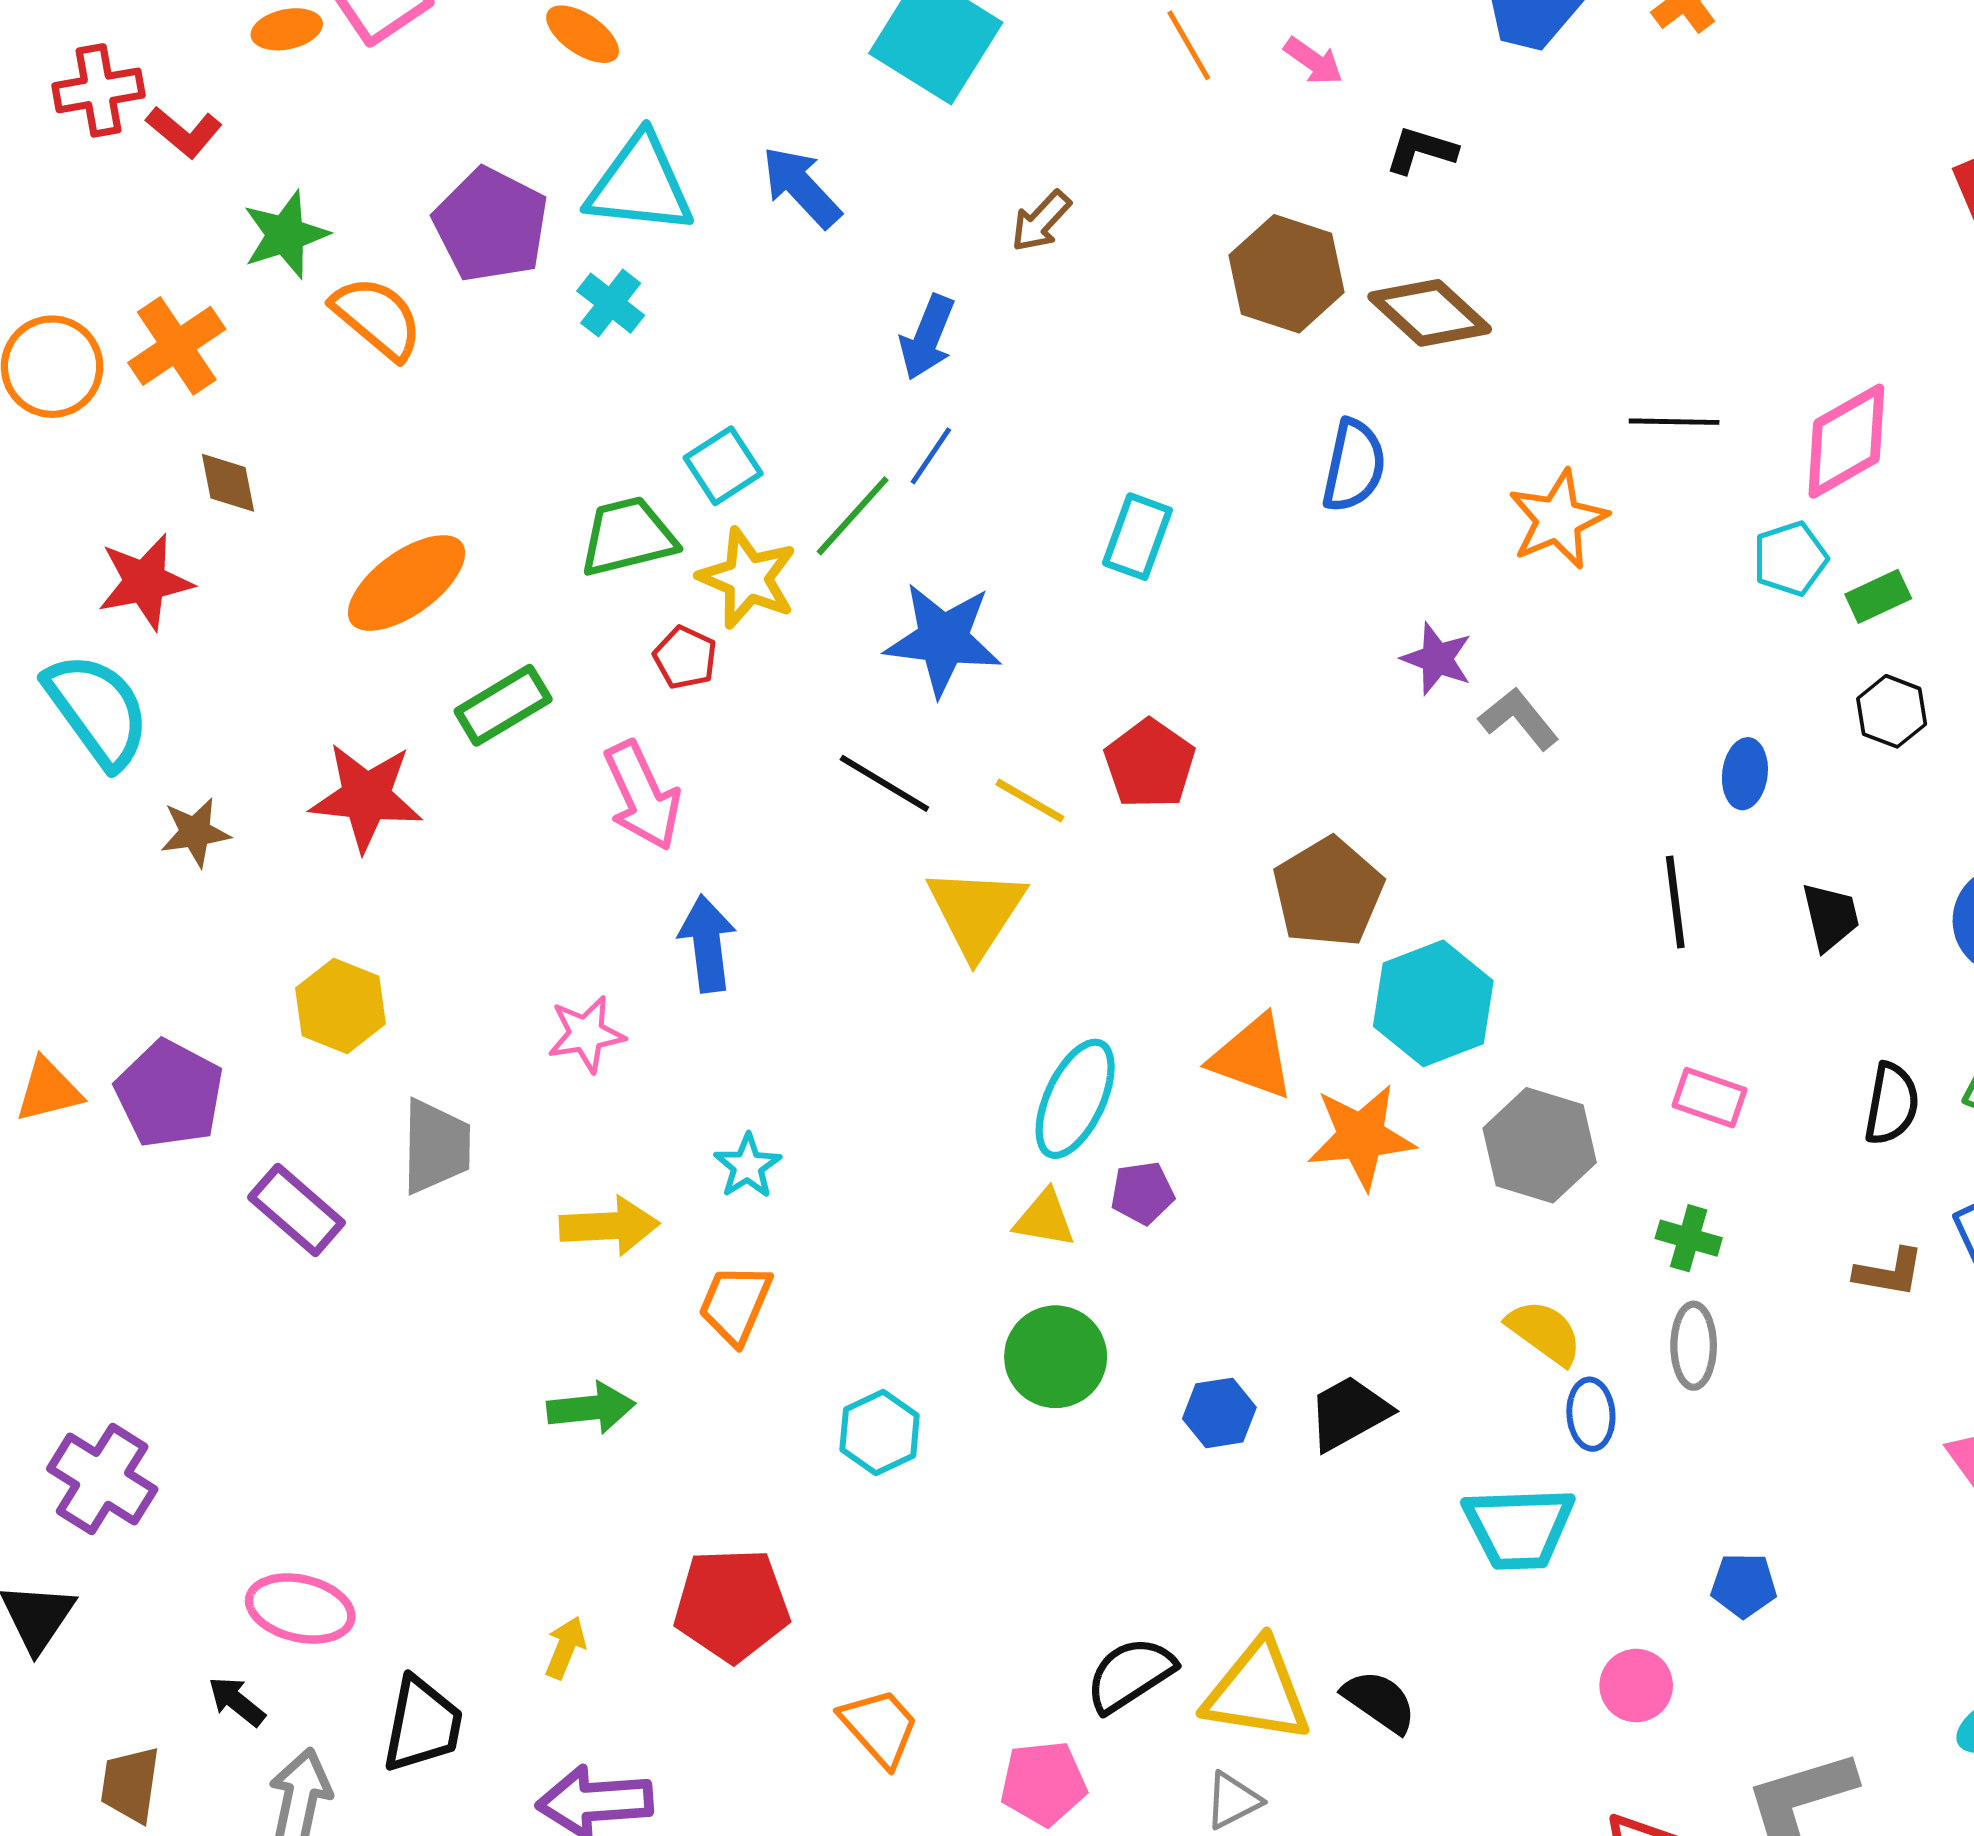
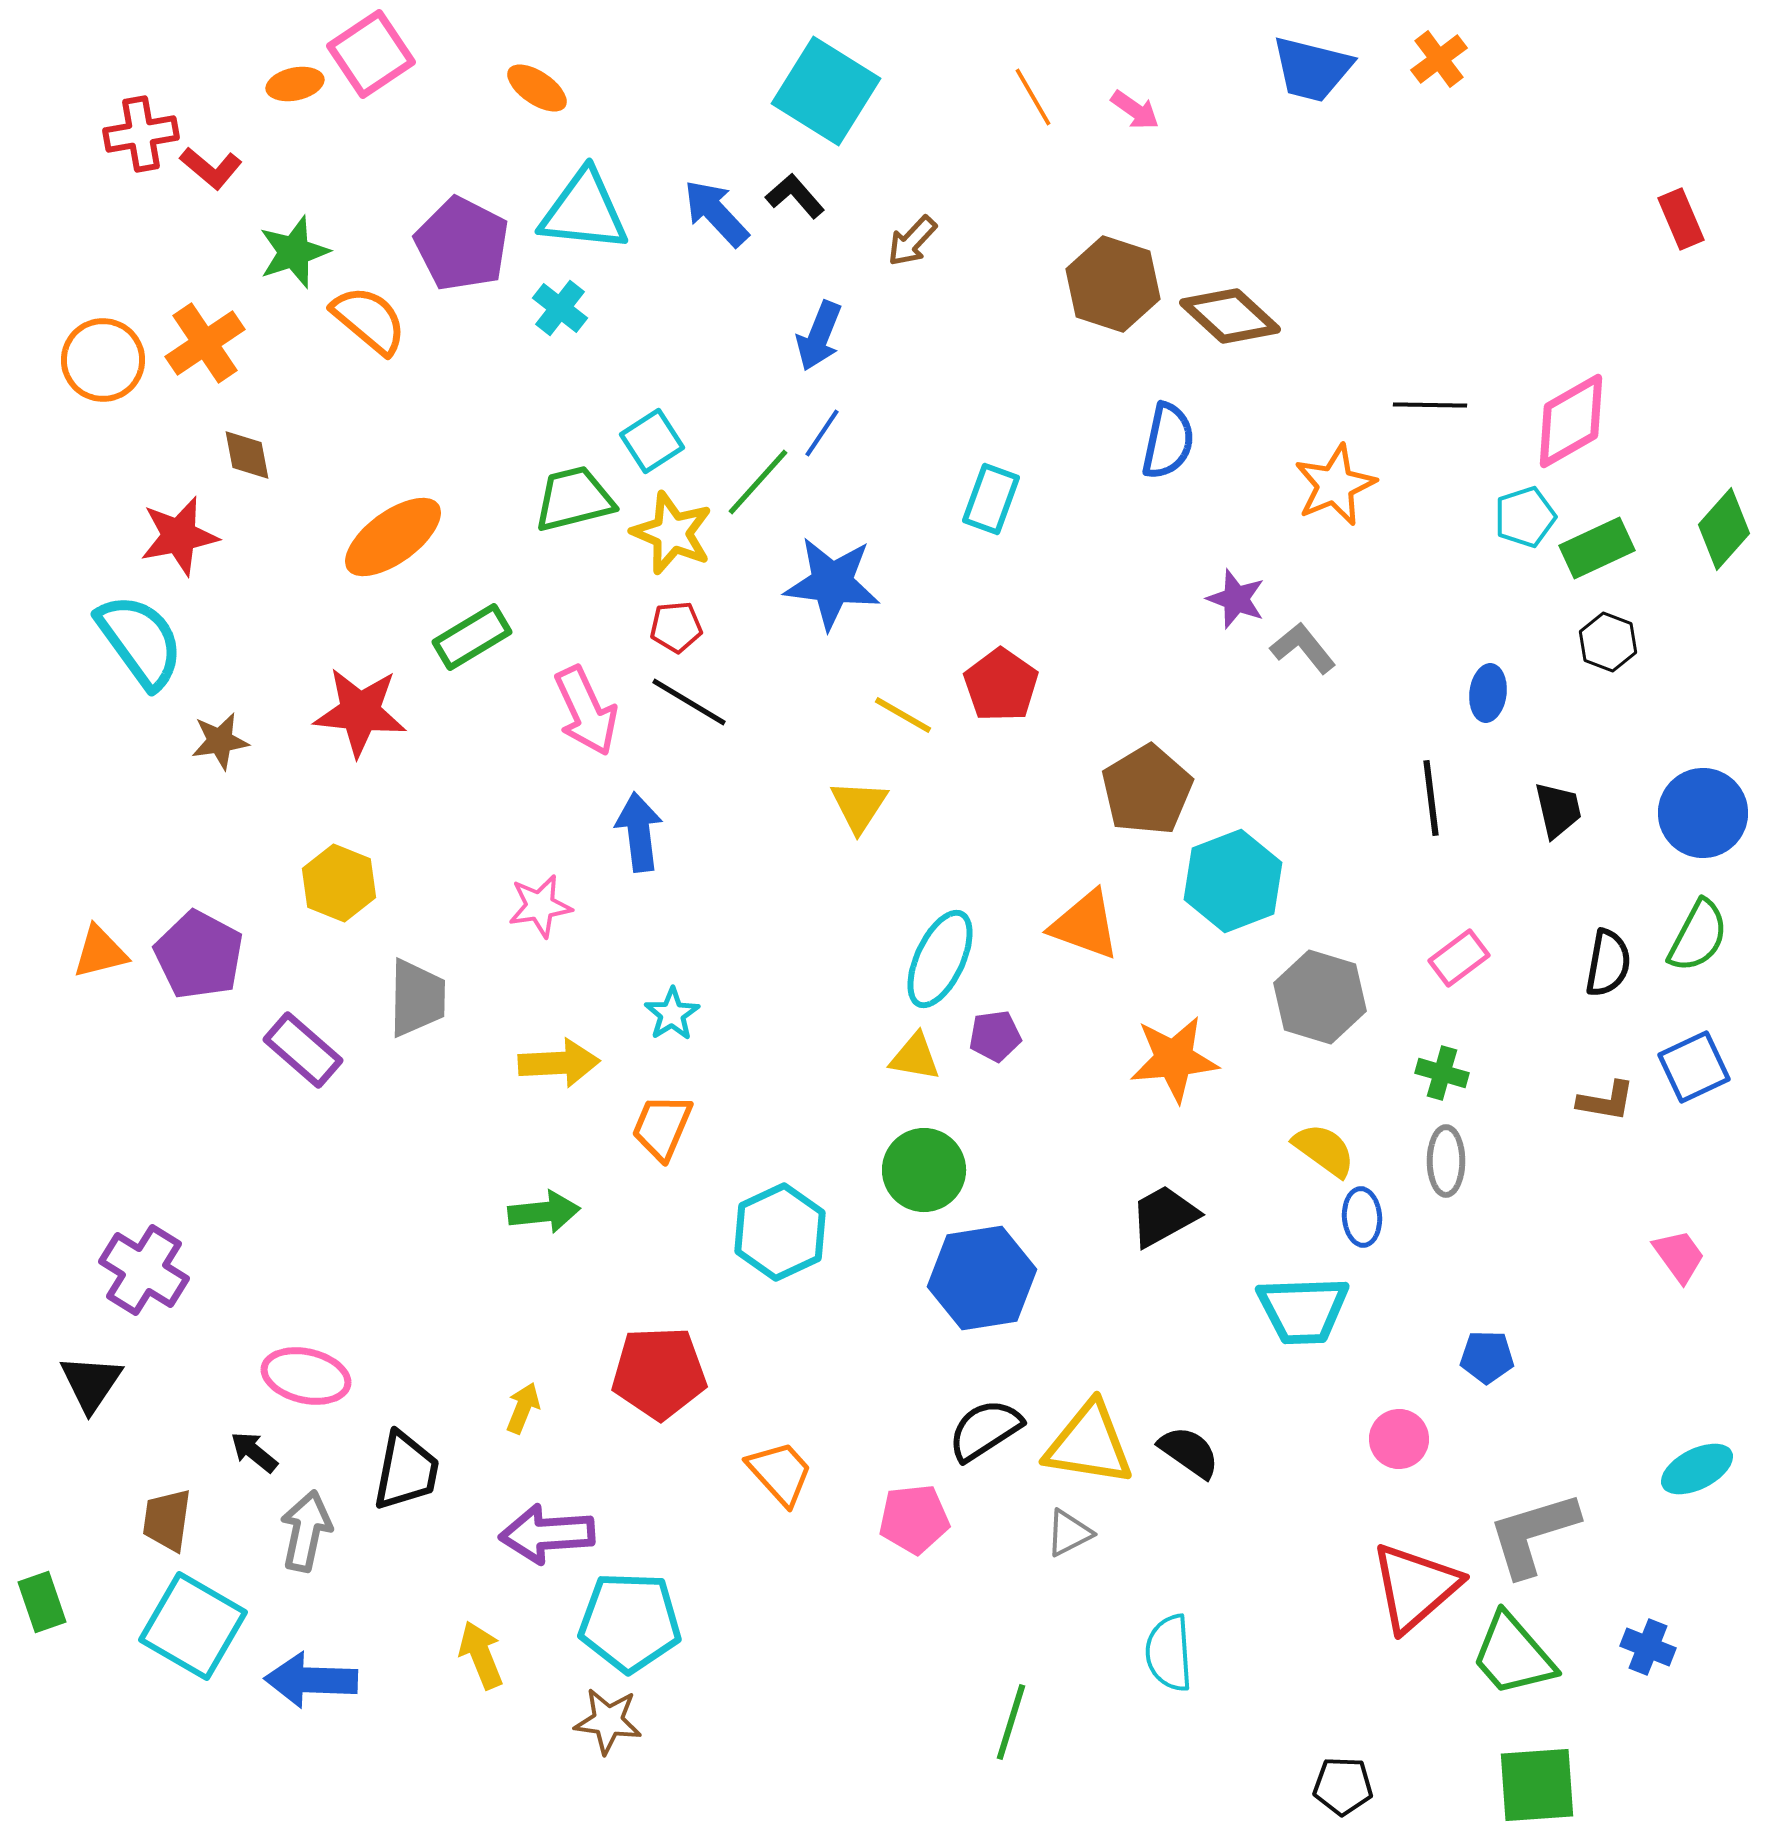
black L-shape: (1421, 150) -> (795, 196), moved, turned 32
green rectangle: (1878, 596) -> (1597, 548), size x1.4
red pentagon: (685, 658) -> (676, 627), moved, turned -30
black line: (884, 783) -> (689, 702), moved
yellow triangle: (976, 912) -> (859, 806), size x0.7
pink rectangle: (1709, 1098) -> (1459, 958), turned -56
orange star: (1361, 1137) -> (1174, 1059), moved
blue hexagon: (1219, 1413) -> (982, 1278), moved, size x1.8
cyan hexagon: (880, 1433) -> (780, 1232), size x1.4

